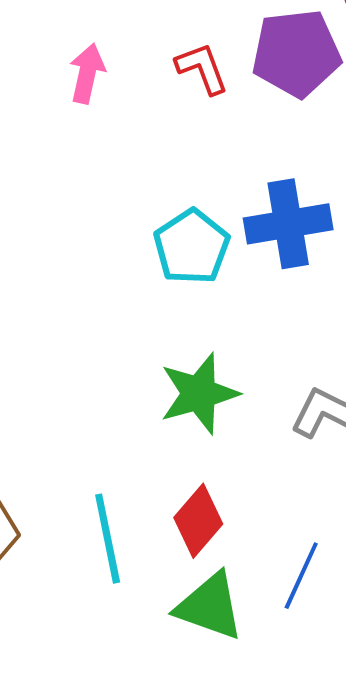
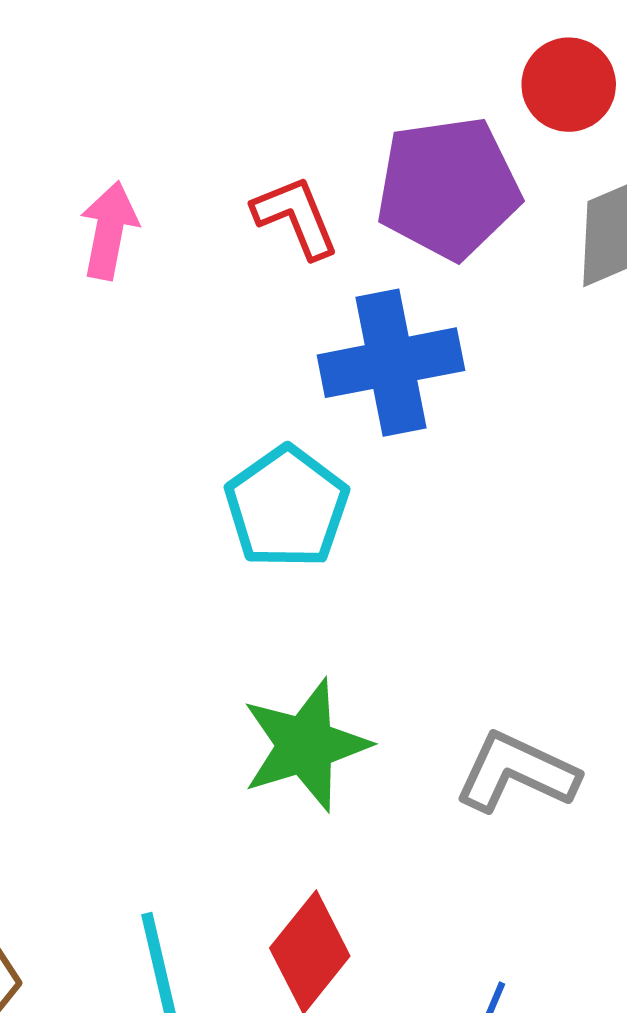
blue cross: (288, 224) -> (391, 363), moved

